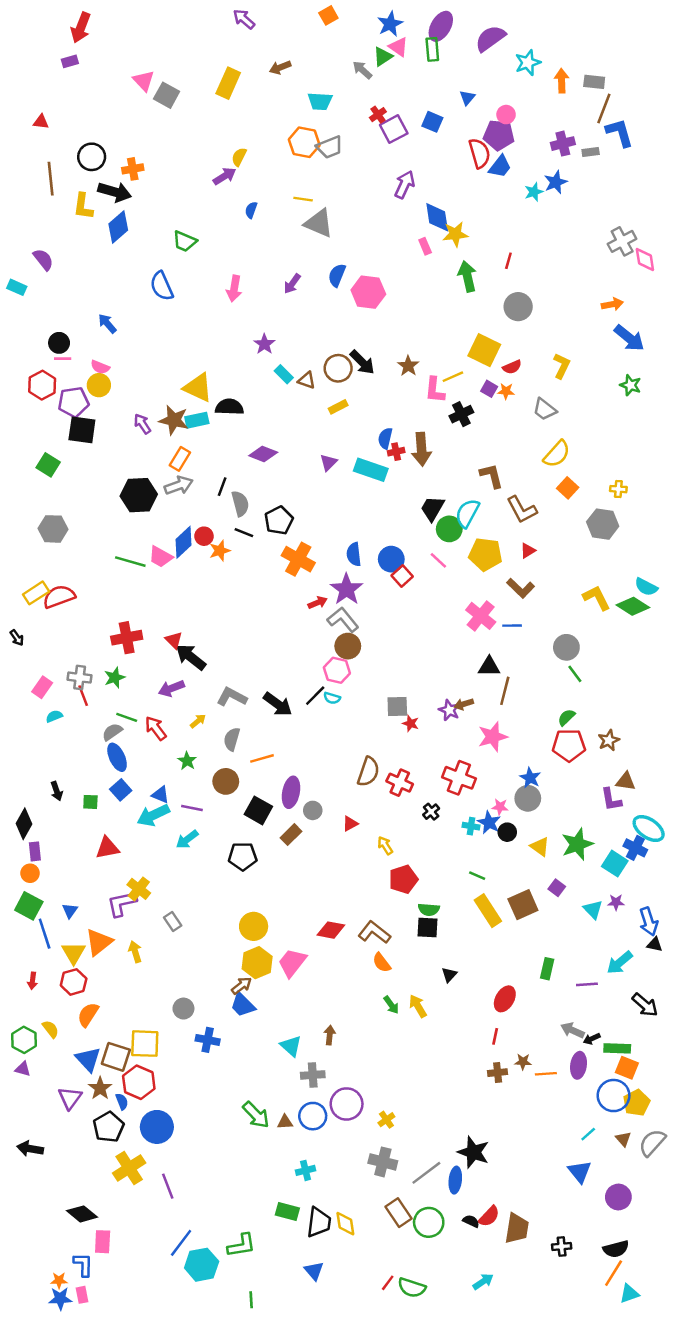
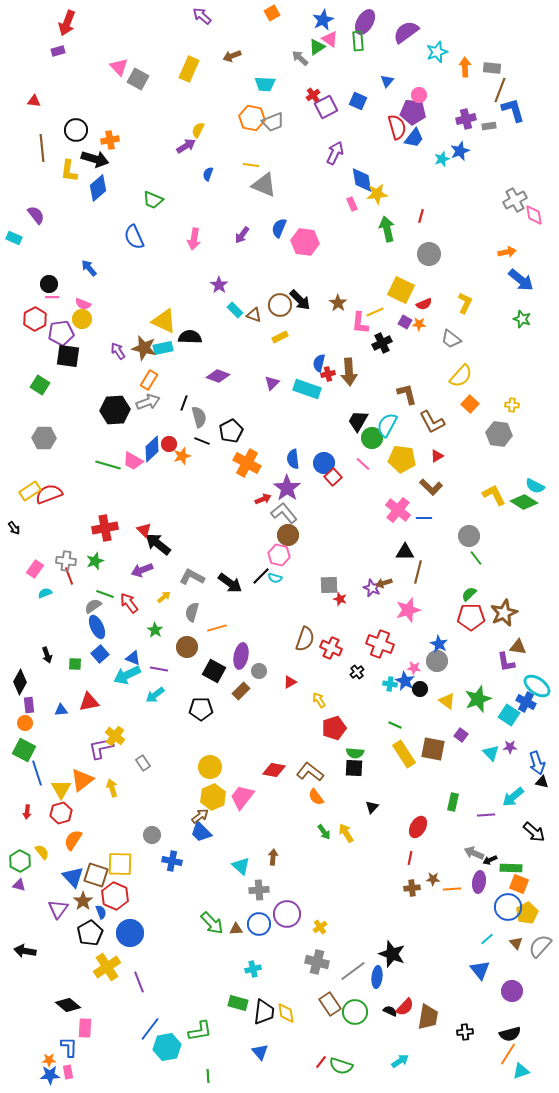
brown star: (609, 740) -> (504, 613), size x1.5
brown square: (523, 905) -> (433, 749), turned 35
blue triangle: (70, 911) -> (61, 710), moved, turned 48

